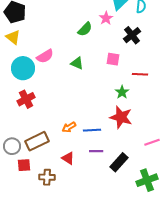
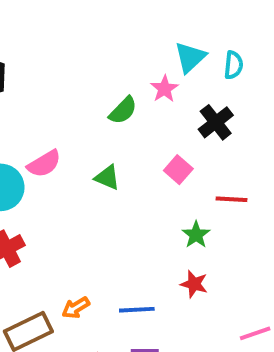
pink square: (113, 59) -> (178, 170), turned 32
red star: (121, 117) -> (194, 284), size x0.6
orange arrow: (69, 127) -> (76, 308), moved

